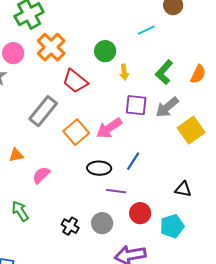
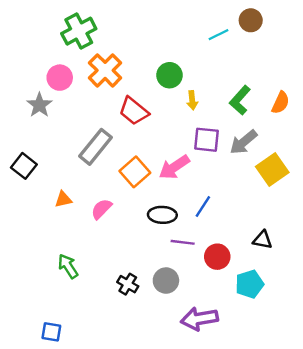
cyan line: (146, 30) -> (218, 35), moved
pink semicircle: (41, 175) -> (101, 209), moved
red circle: (140, 213) -> (217, 257), moved

